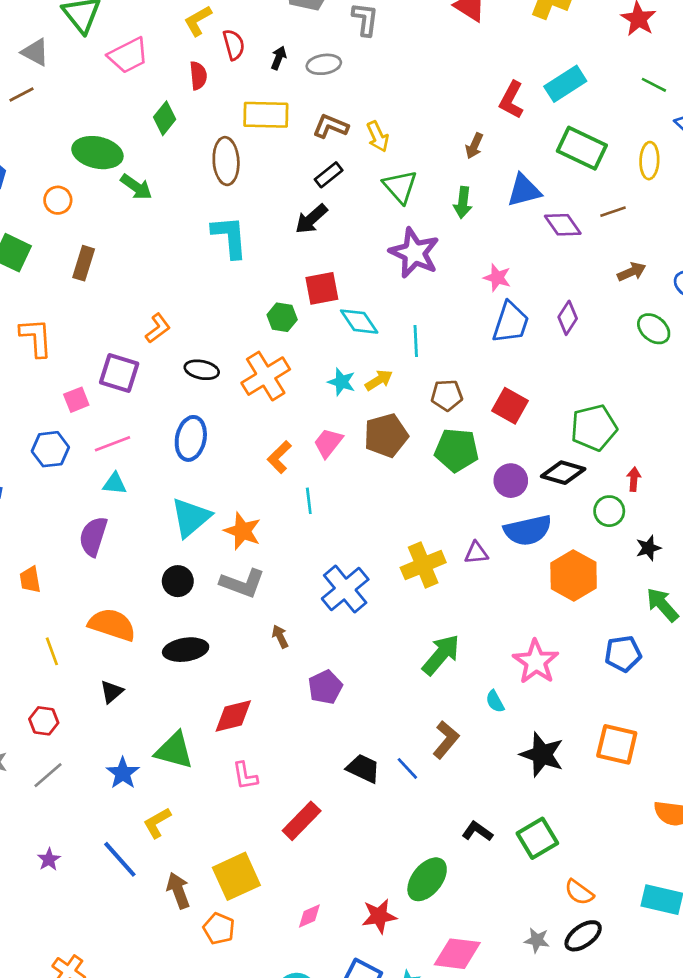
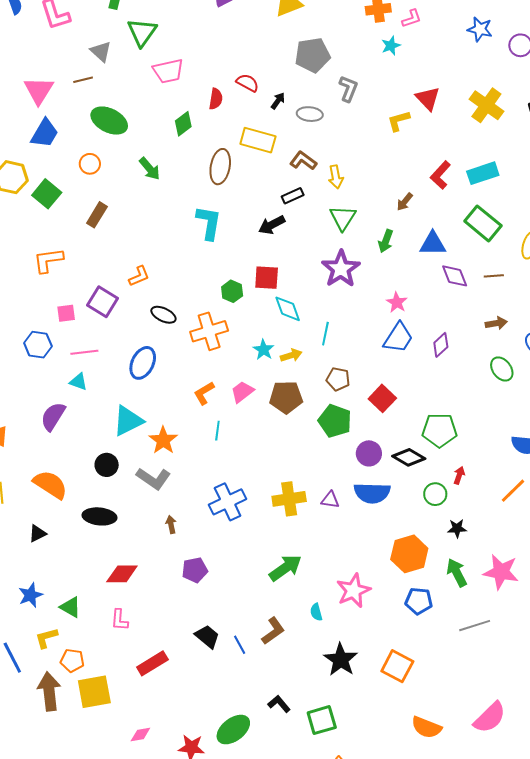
yellow L-shape: (198, 21) -> (399, 121), moved
red semicircle: (234, 45) -> (247, 83), turned -60
green ellipse: (97, 153) -> (109, 121), moved
orange L-shape: (36, 338) -> (48, 260), turned -108
orange hexagon: (574, 575) -> (409, 554), moved
green triangle: (174, 750) -> (70, 607), moved, size x0.7
brown arrow: (178, 891) -> (49, 691), size x1.4
orange pentagon: (219, 929) -> (72, 660), moved, turned -30

